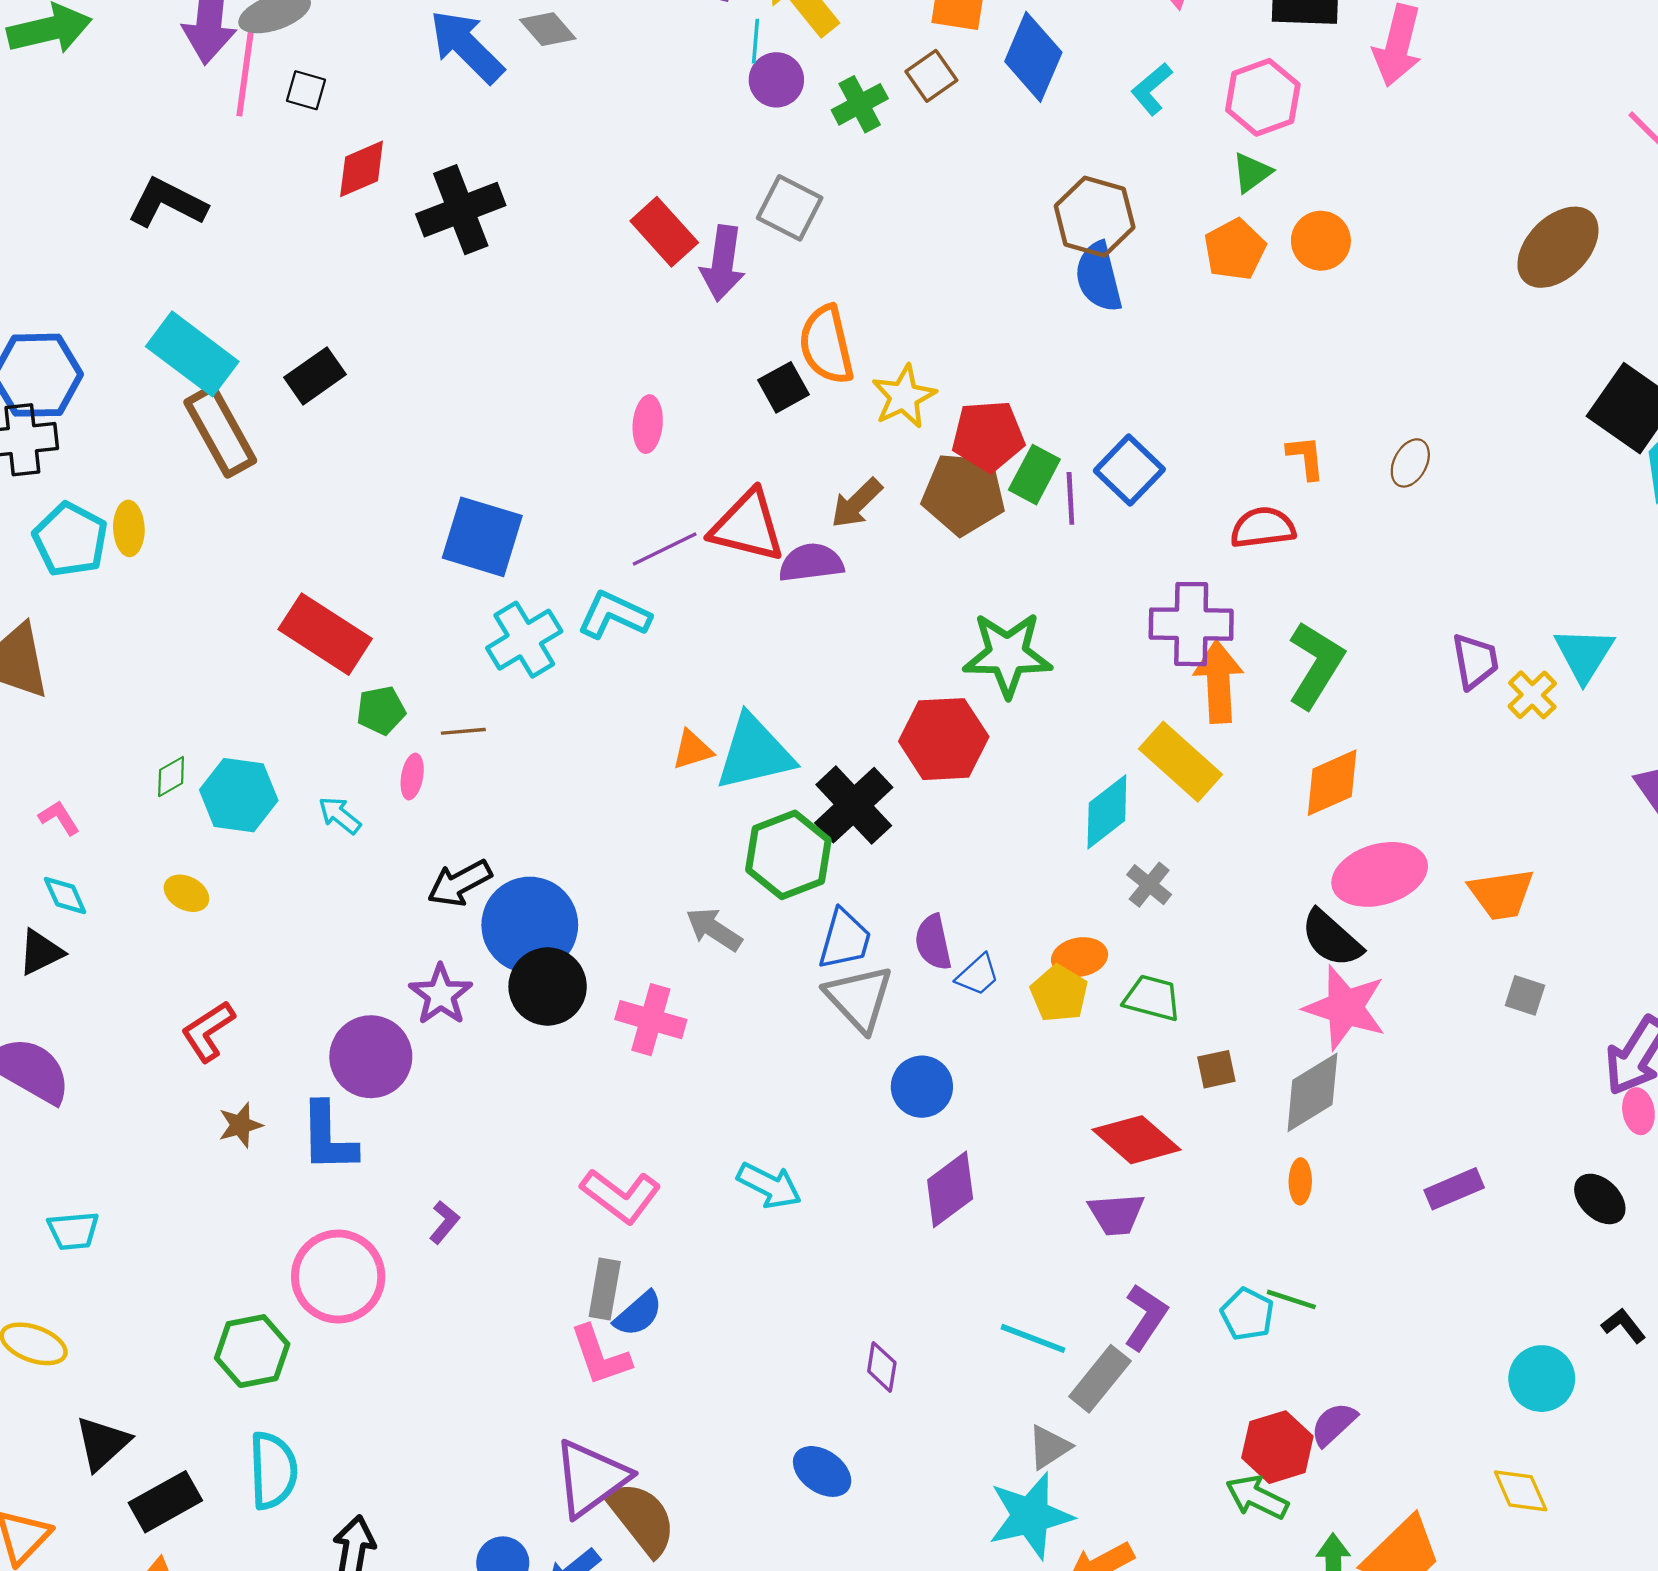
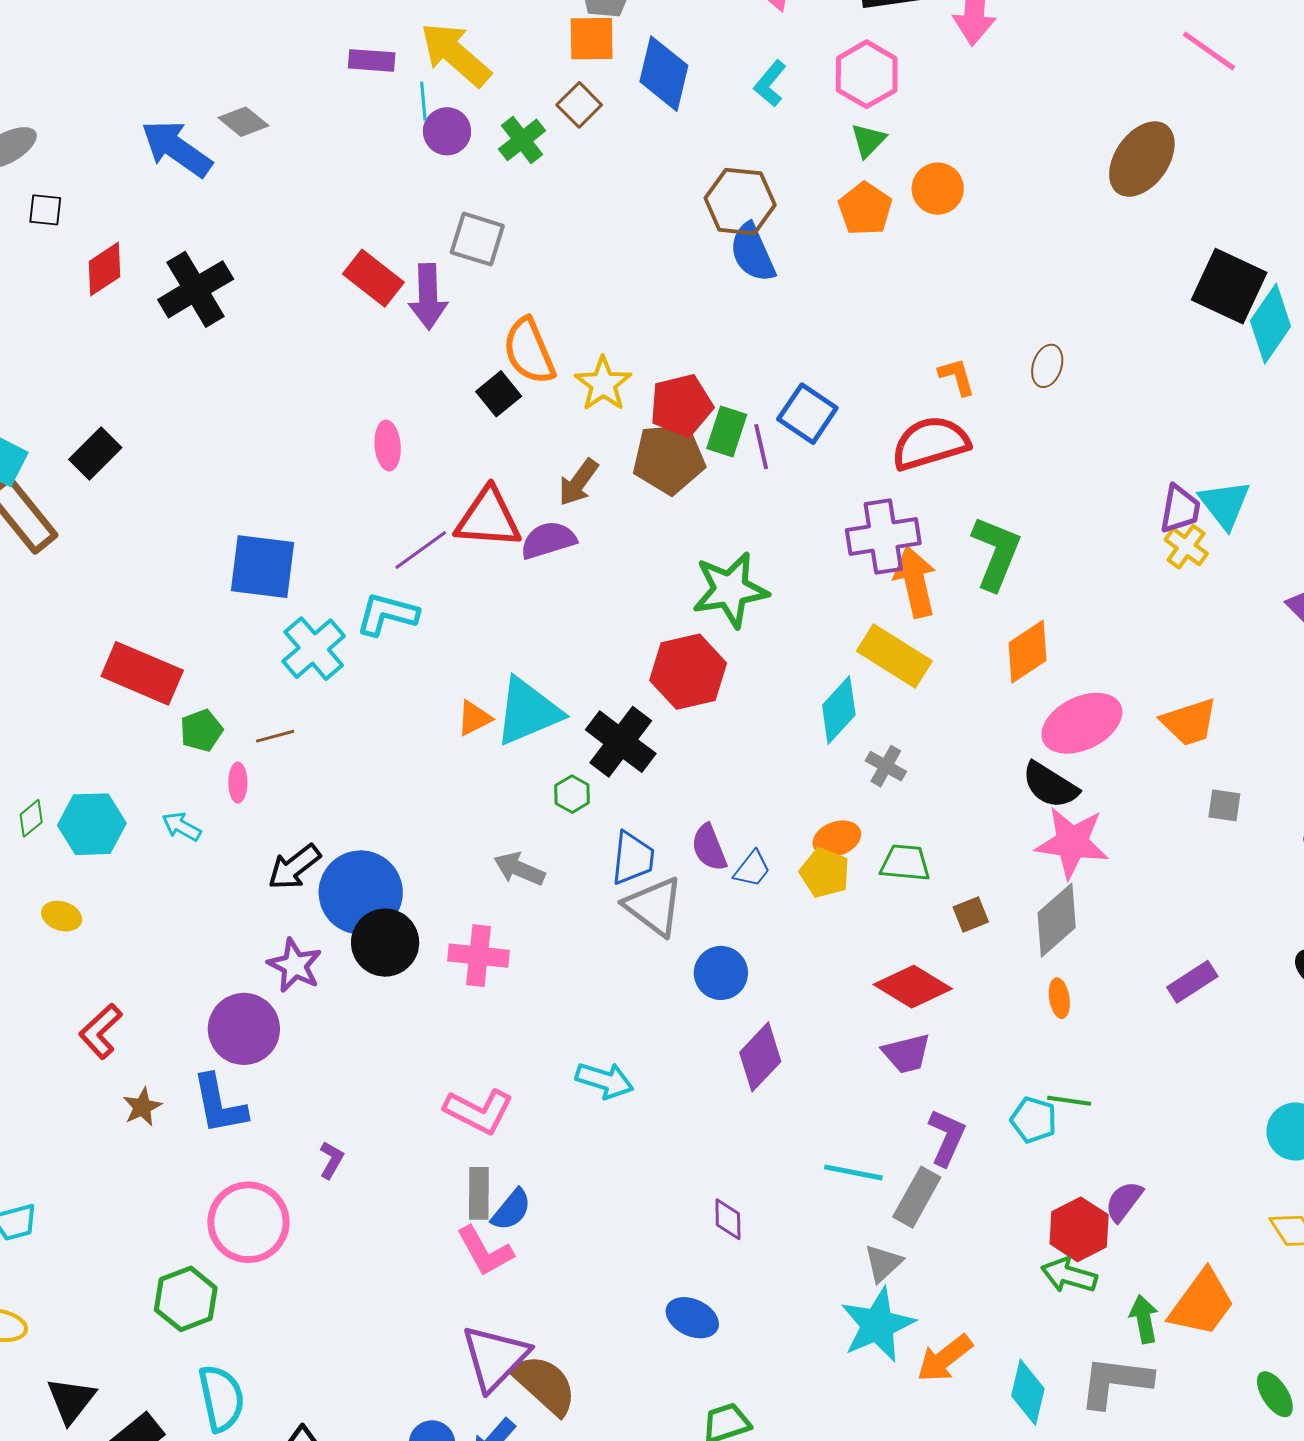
red semicircle: (1263, 528) -> (930, 443), size x1.4
purple trapezoid: (1475, 661) -> (1180, 509), moved, turned 30
green hexagon: (788, 855) -> (572, 794), size x0.5

